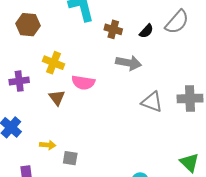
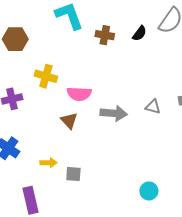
gray arrow: (129, 63) -> (114, 113), moved
brown triangle: (57, 98) -> (69, 121), moved
gray triangle: (152, 102) -> (153, 107), size x0.7

